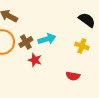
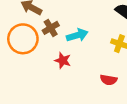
brown cross: (26, 42) -> (51, 28), moved

